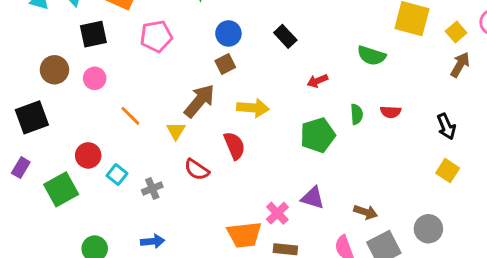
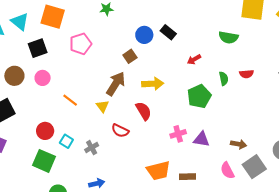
blue circle: (228, 33) -> (144, 35), moved
green square: (61, 189) -> (44, 161), moved, turned -30
pink cross: (277, 213) -> (178, 134), moved, turned 35

